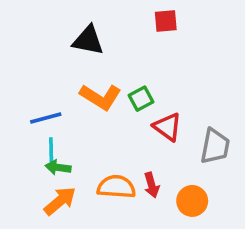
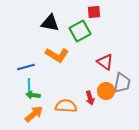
green square: (141, 99) -> (80, 31), moved, size x1.5
red triangle: (167, 127) -> (105, 62), moved
red arrow: (152, 185) -> (90, 98), moved
orange circle: (192, 201) -> (106, 91), moved

